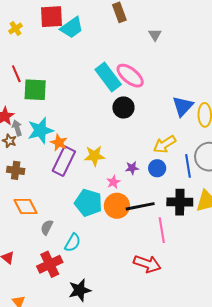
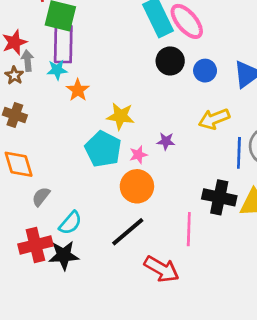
cyan star: (40, 130) -> (57, 70), size x0.6
purple rectangle: (64, 161) -> (63, 44), moved, turned -36
blue circle: (157, 168) -> (205, 71), moved
cyan pentagon: (88, 203) -> (103, 149), moved
black line: (140, 206) -> (128, 232), moved, turned -40
black star: (80, 290) -> (64, 255), moved

